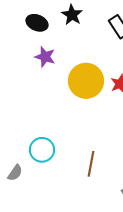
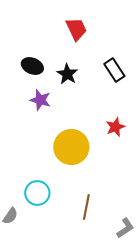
black star: (72, 15) -> (67, 74), moved
yellow circle: (86, 81) -> (71, 147), moved

